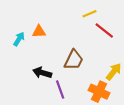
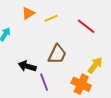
yellow line: (90, 14) -> (51, 18), moved
orange triangle: (39, 32) -> (28, 13), moved, turned -32

